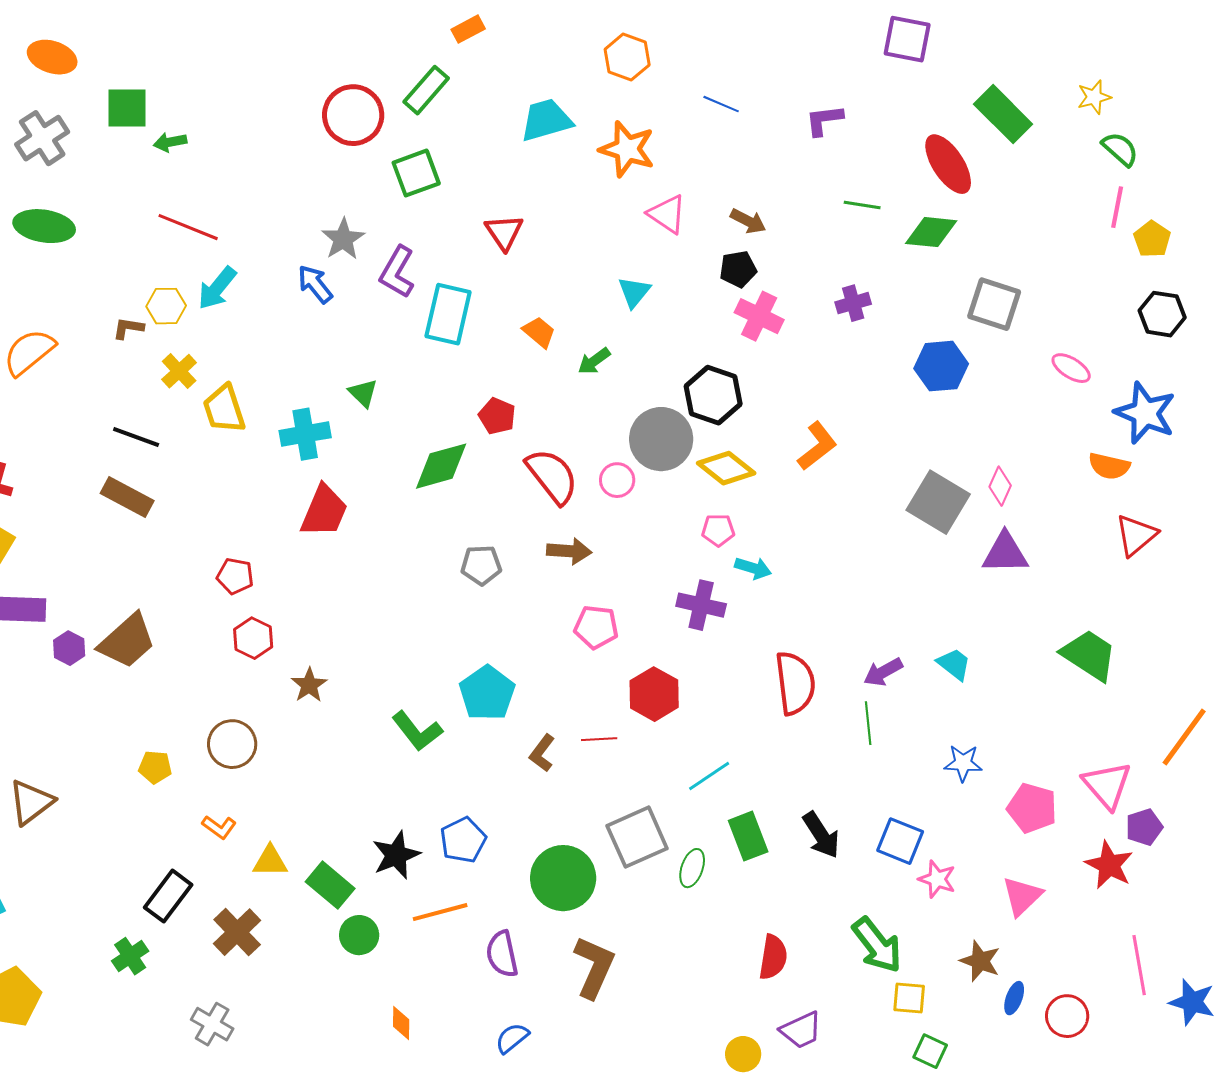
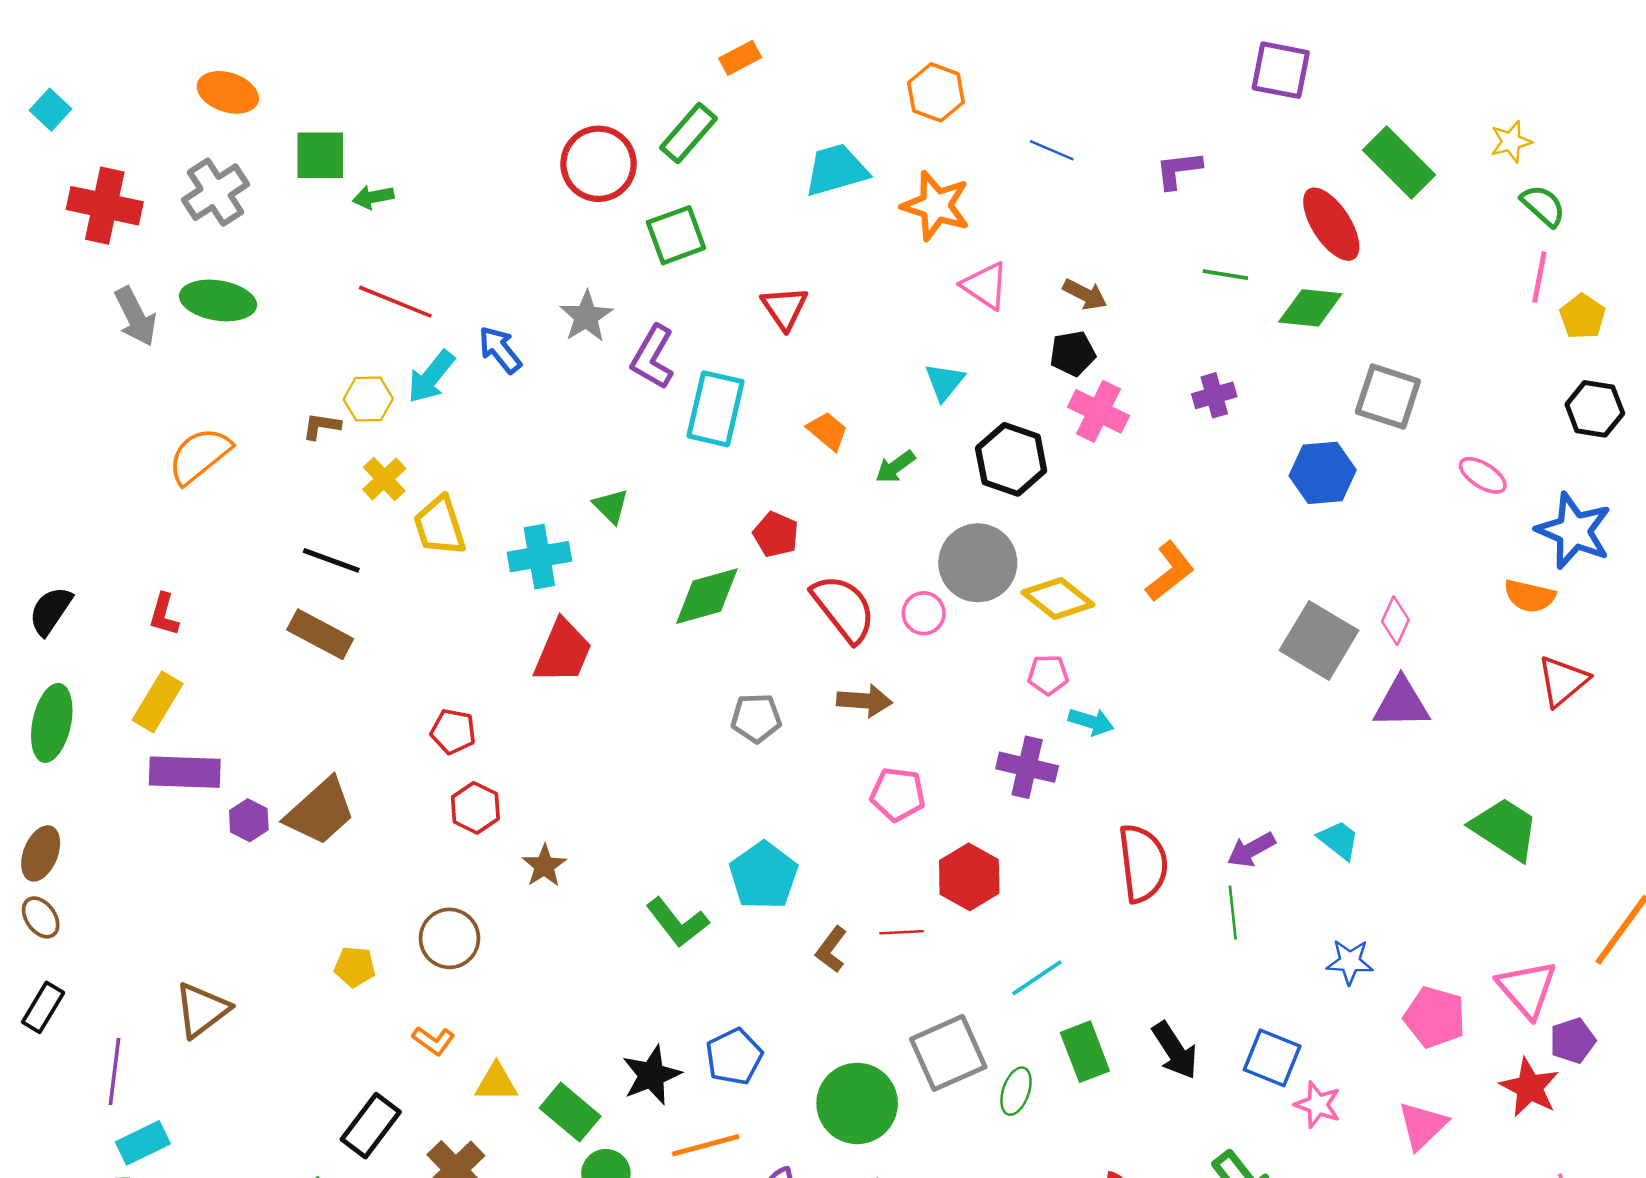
blue arrow: (315, 284) -> (500, 350), moved
black hexagon: (713, 395) -> (1011, 459), moved

